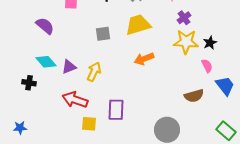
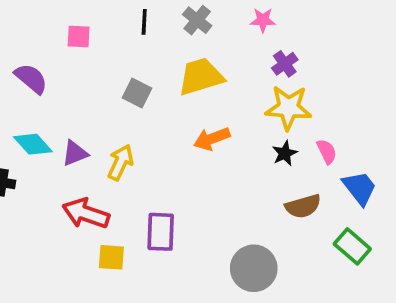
gray square: (103, 34) -> (137, 93), turned 35
black star: (210, 43) -> (285, 153), moved
green rectangle: (226, 131) -> (352, 246), moved

